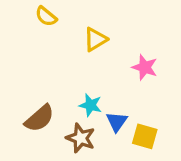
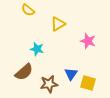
cyan star: (90, 105) -> (37, 49), moved
brown star: (81, 138) -> (49, 84), turned -30

